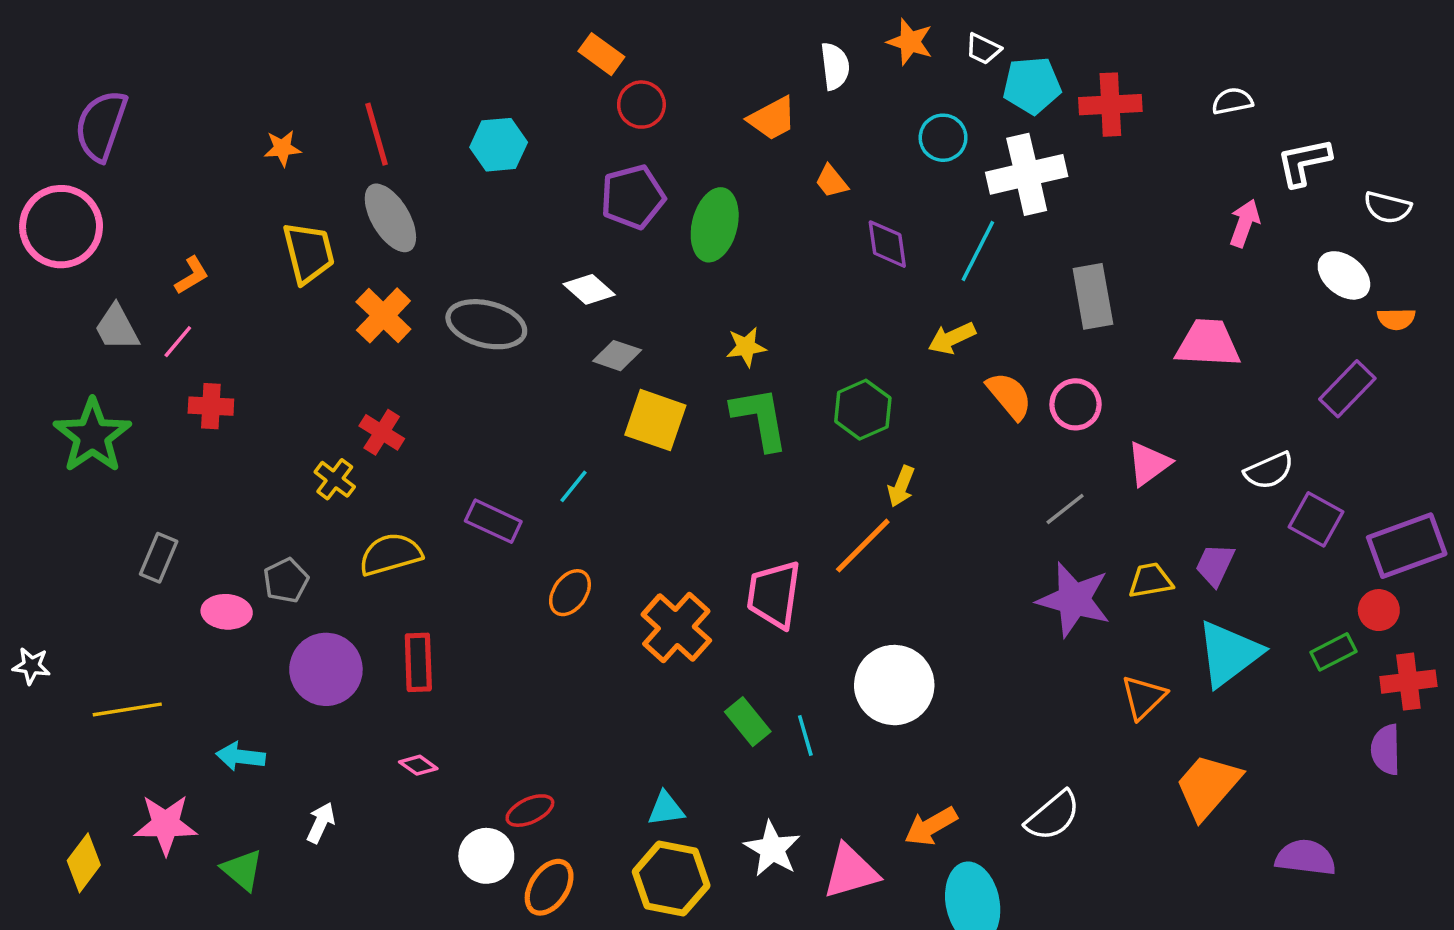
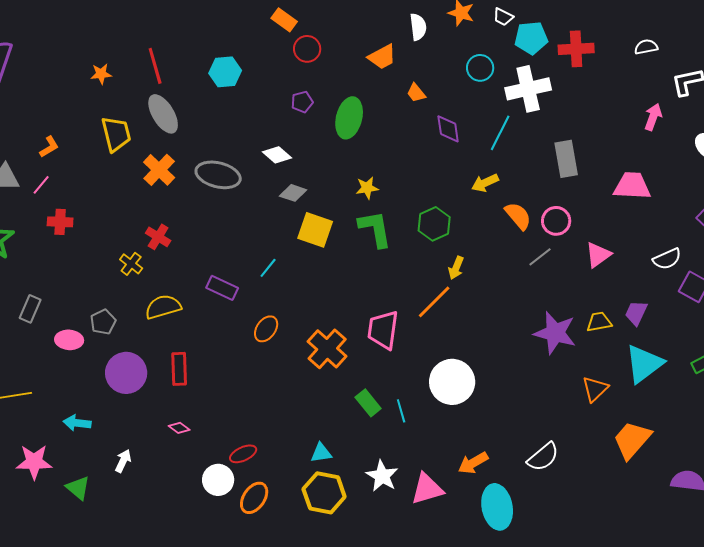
purple pentagon: (633, 197) -> (302, 102), size x0.6
gray line: (1065, 509) -> (540, 257), moved

